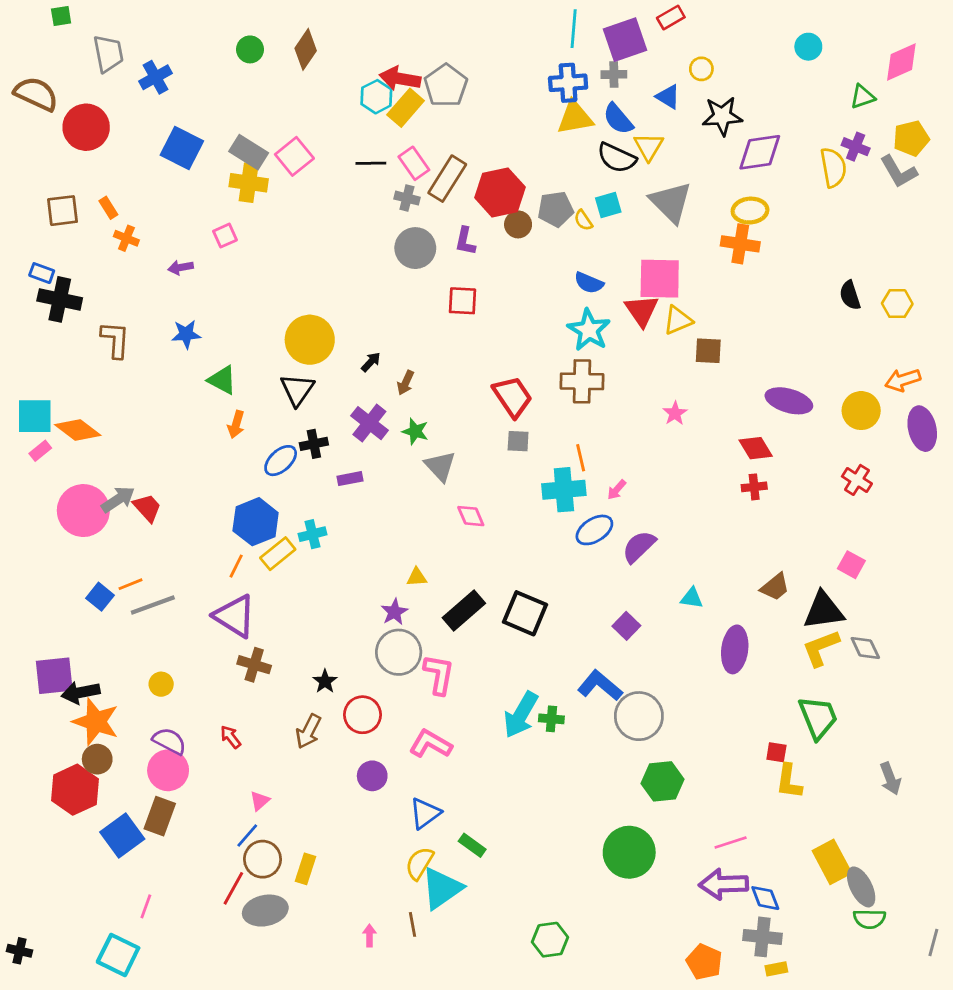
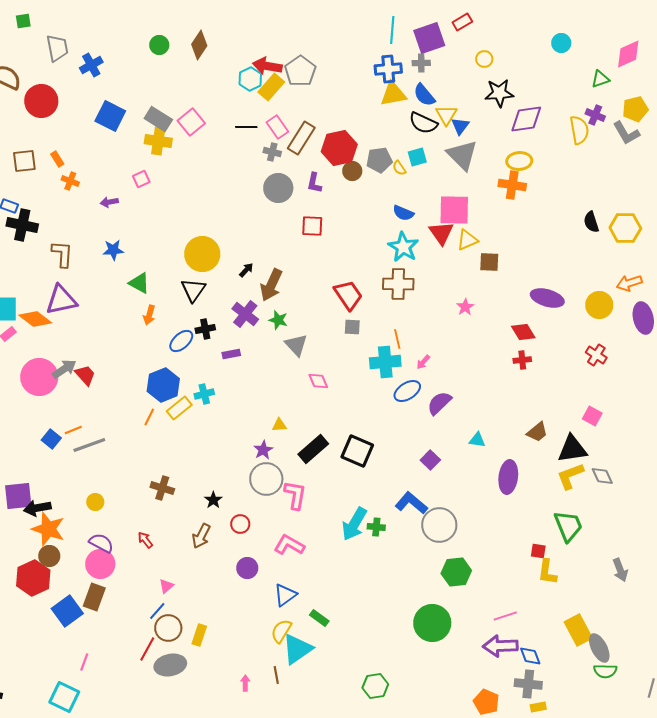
blue triangle: (668, 97) -> (460, 126), moved, turned 36
yellow hexagon: (897, 304) -> (625, 228), size x1.4
brown arrow: (406, 383) -> (271, 285), size x1.8
purple triangle: (235, 616) -> (61, 300), moved, turned -44
red circle: (362, 715) -> (240, 524), size x0.7

